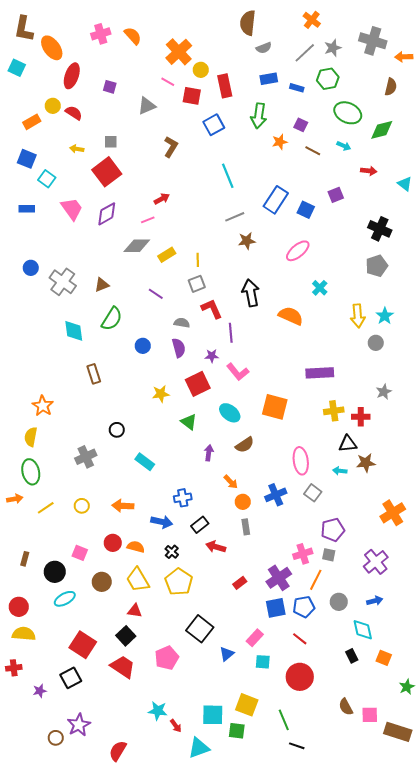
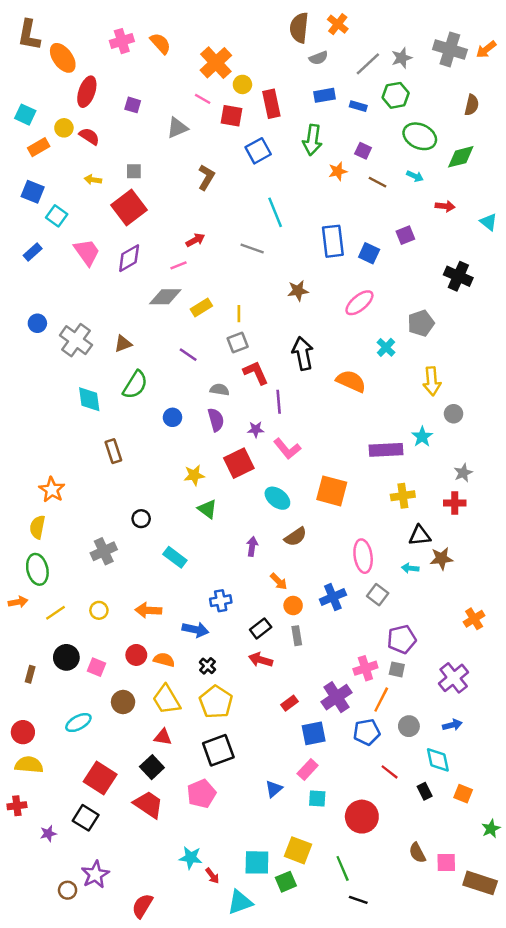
orange cross: (312, 20) -> (338, 24), moved
orange arrow: (404, 57) -> (486, 49), moved, turned -36
cyan square: (17, 68) -> (25, 115), moved
blue rectangle: (276, 200) -> (333, 241), turned -40
blue rectangle: (27, 209) -> (33, 252), turned -42
gray line: (235, 217) -> (252, 248), moved, turned 42
gray pentagon: (377, 266) -> (421, 323), moved
cyan star: (385, 316) -> (422, 437), moved
red cross: (361, 417) -> (455, 503), moved
green triangle: (189, 422) -> (207, 509), moved
orange cross: (393, 513) -> (474, 619), size x0.7
black rectangle: (200, 525) -> (261, 628), moved
black circle: (55, 572) -> (66, 657), moved
blue square: (276, 608) -> (314, 733), moved
black square: (200, 629) -> (218, 750), moved, turned 32
red line: (300, 639) -> (390, 772), moved
black square: (71, 678) -> (86, 818), turned -30
green square: (237, 731) -> (286, 882), turned -30

